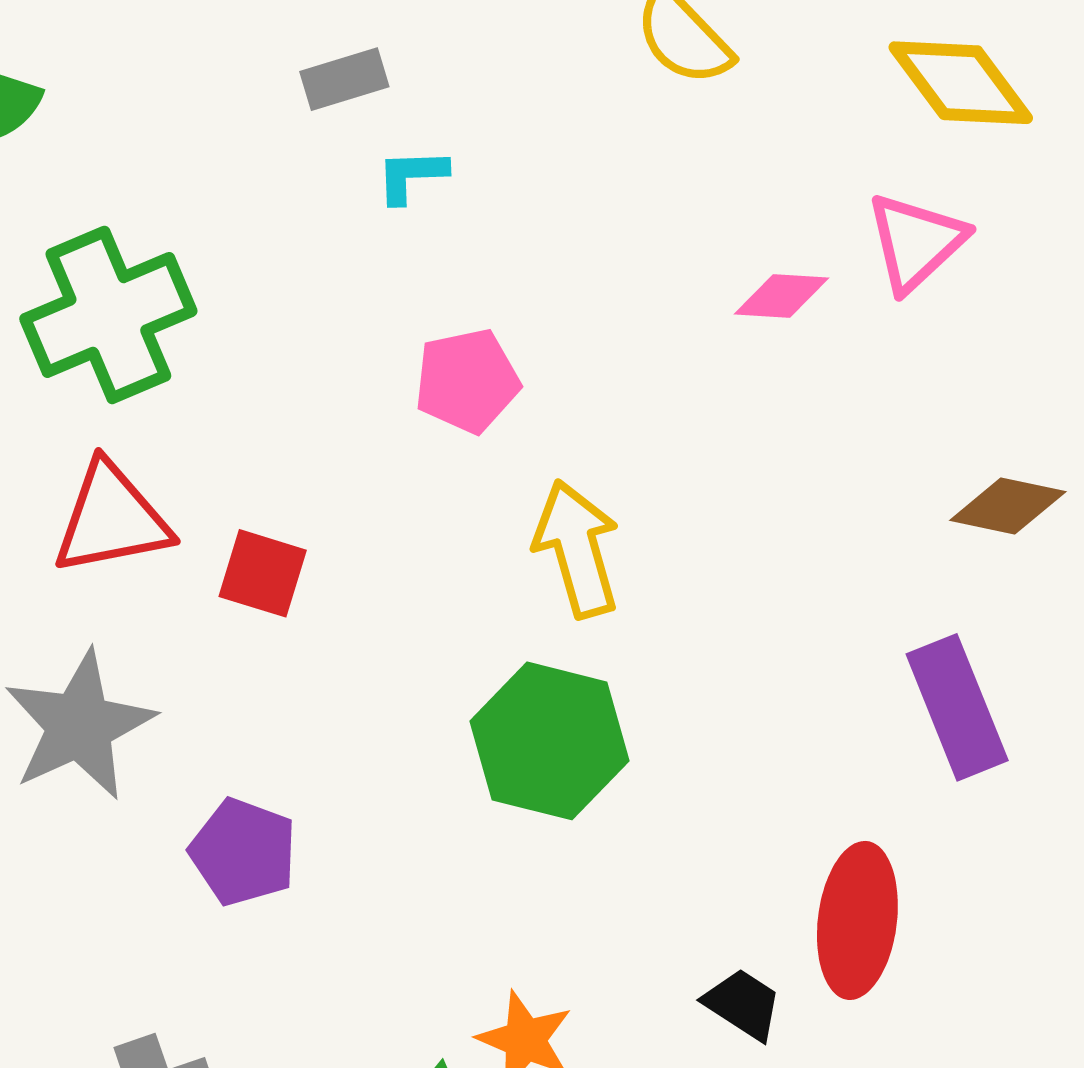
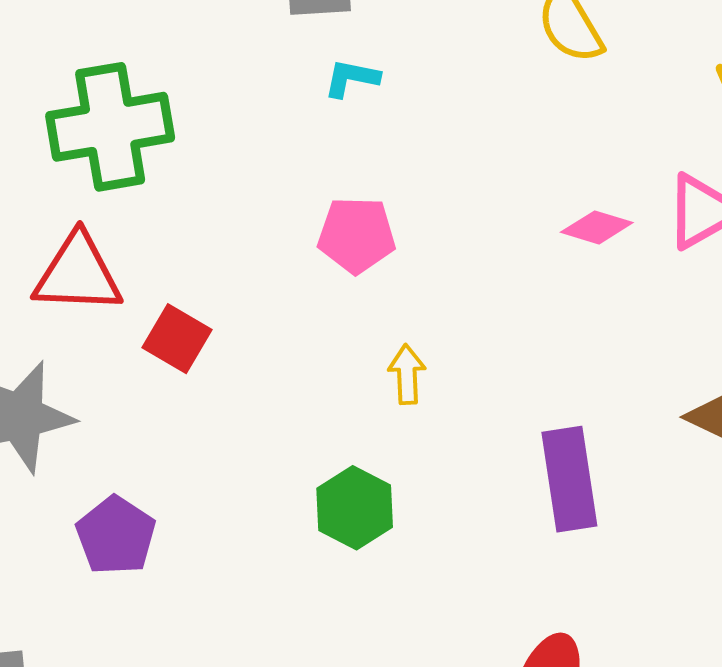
yellow arrow: (577, 549) -> (407, 374), size x0.6
purple rectangle: (957, 707) -> (569, 479), moved
green hexagon: (550, 741) -> (355, 508), size x0.7

